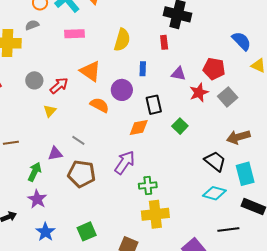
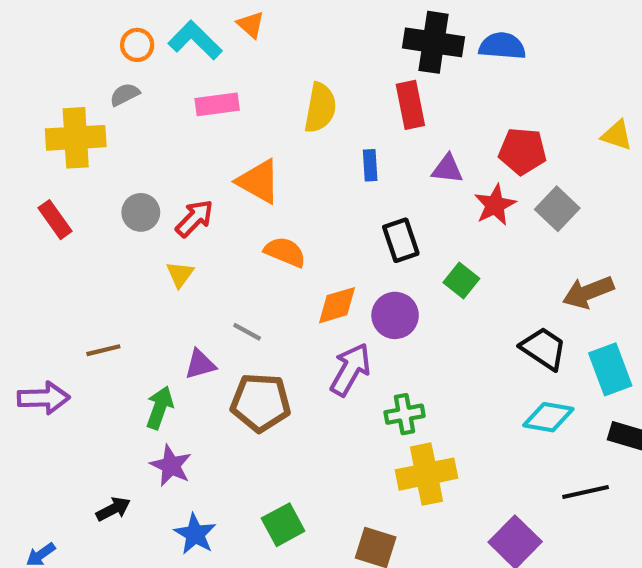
blue semicircle: (241, 41) -> (502, 46), moved, turned -35
red rectangle: (164, 42) -> (410, 105), size x1.5
purple circle: (122, 90) -> (395, 315), moved
orange diamond: (139, 128) -> (337, 305), moved

